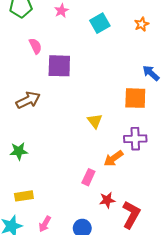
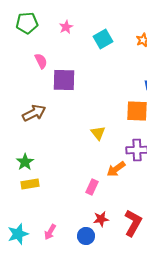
green star: (19, 151) -> (25, 162), turned -30
yellow rectangle: (24, 196) -> (30, 184), moved
red star: (107, 200) -> (101, 219), moved

